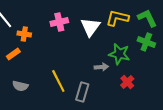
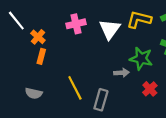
orange cross: (24, 34) -> (38, 37), turned 32
orange rectangle: (13, 54) -> (41, 56), moved, turned -40

